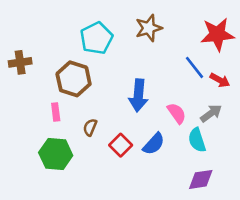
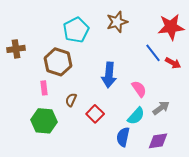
gray arrow: (211, 113) -> (161, 108), moved
cyan semicircle: (197, 140) -> (136, 116), moved, turned -120
blue semicircle: (154, 144) -> (123, 137), moved, turned 150

